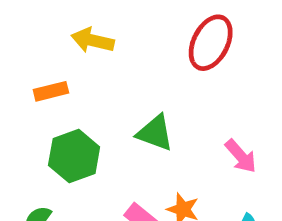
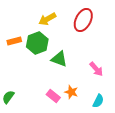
yellow arrow: (93, 40) -> (47, 19), moved, turned -42
green hexagon: (74, 156) -> (37, 43), moved

